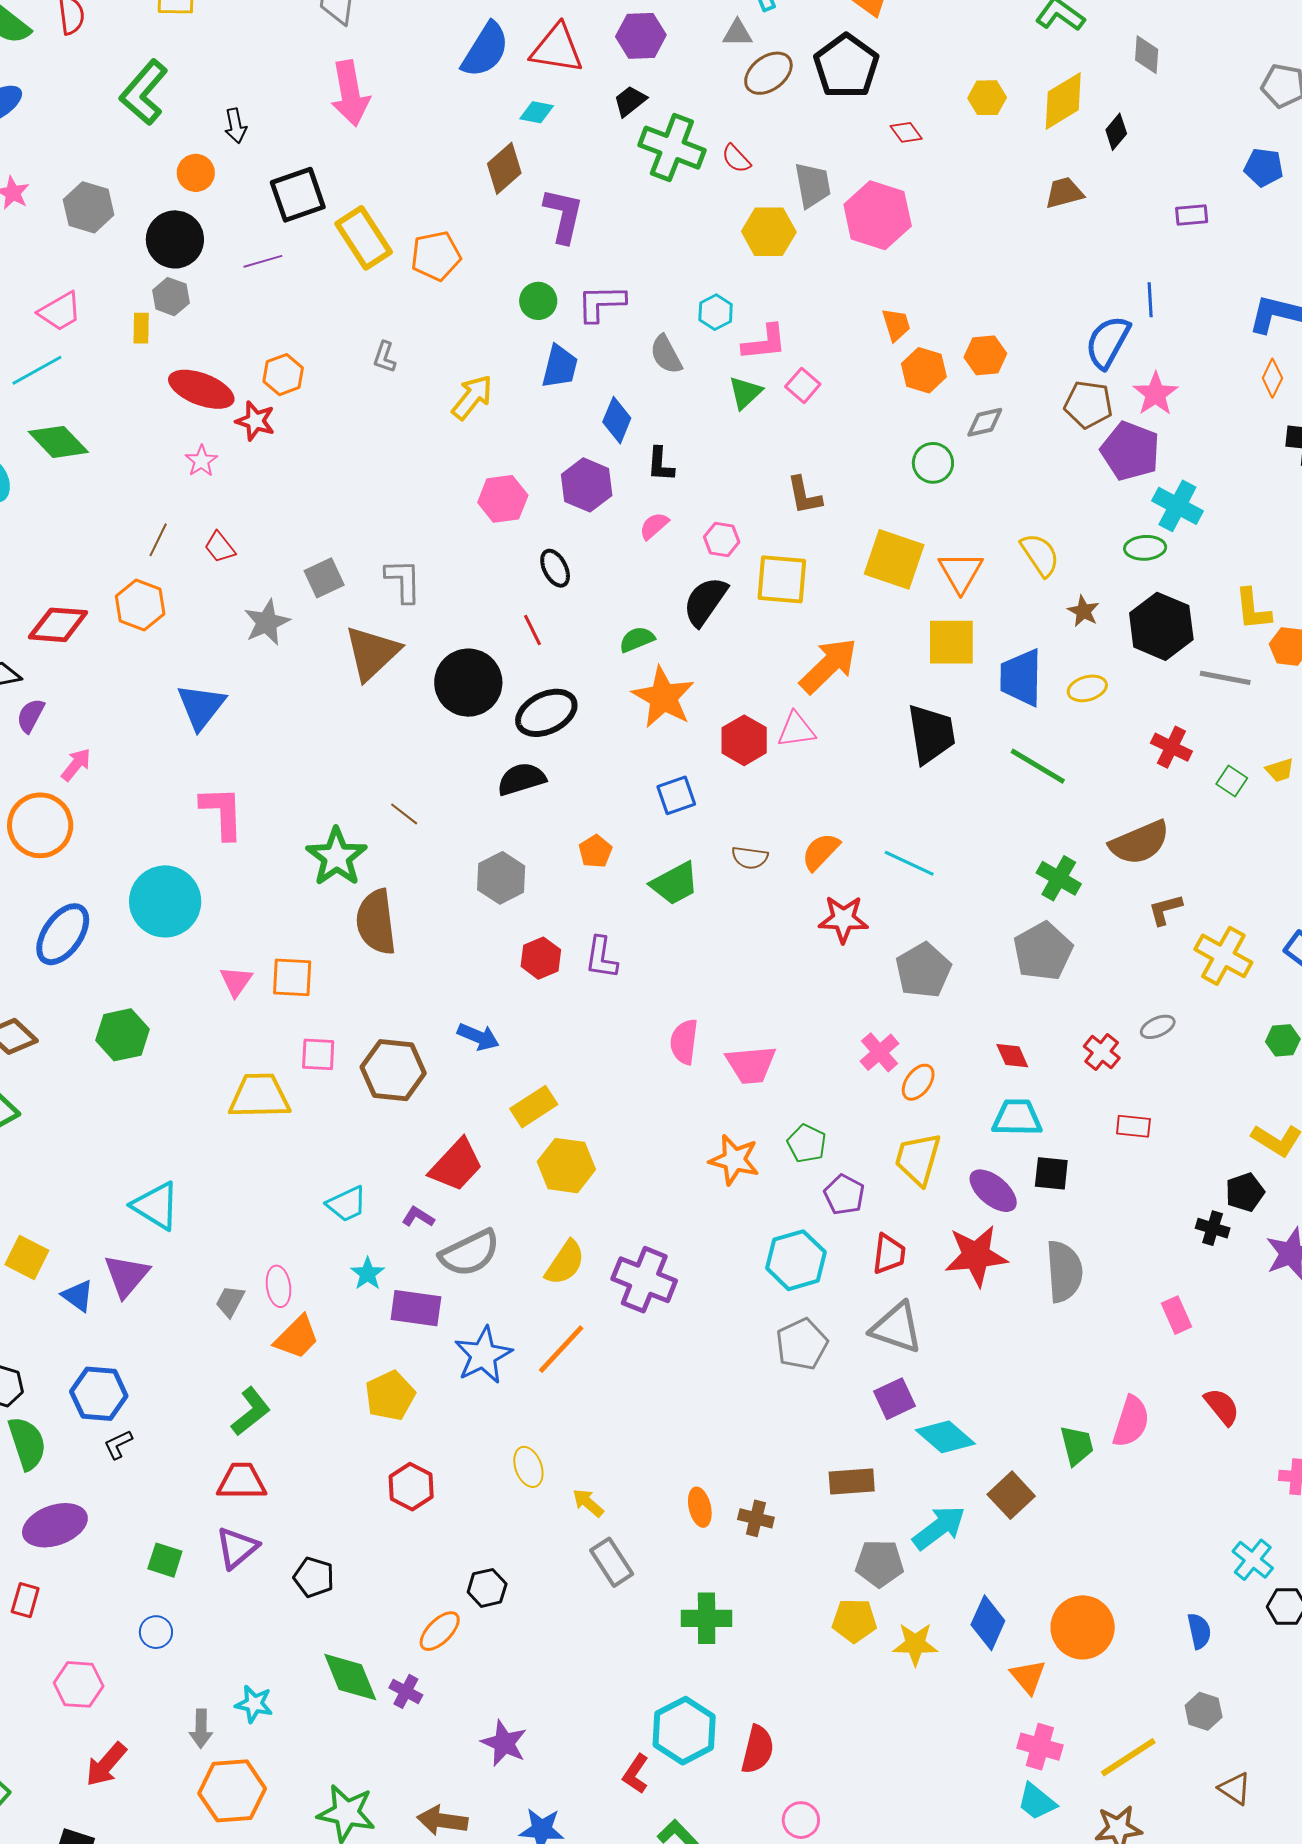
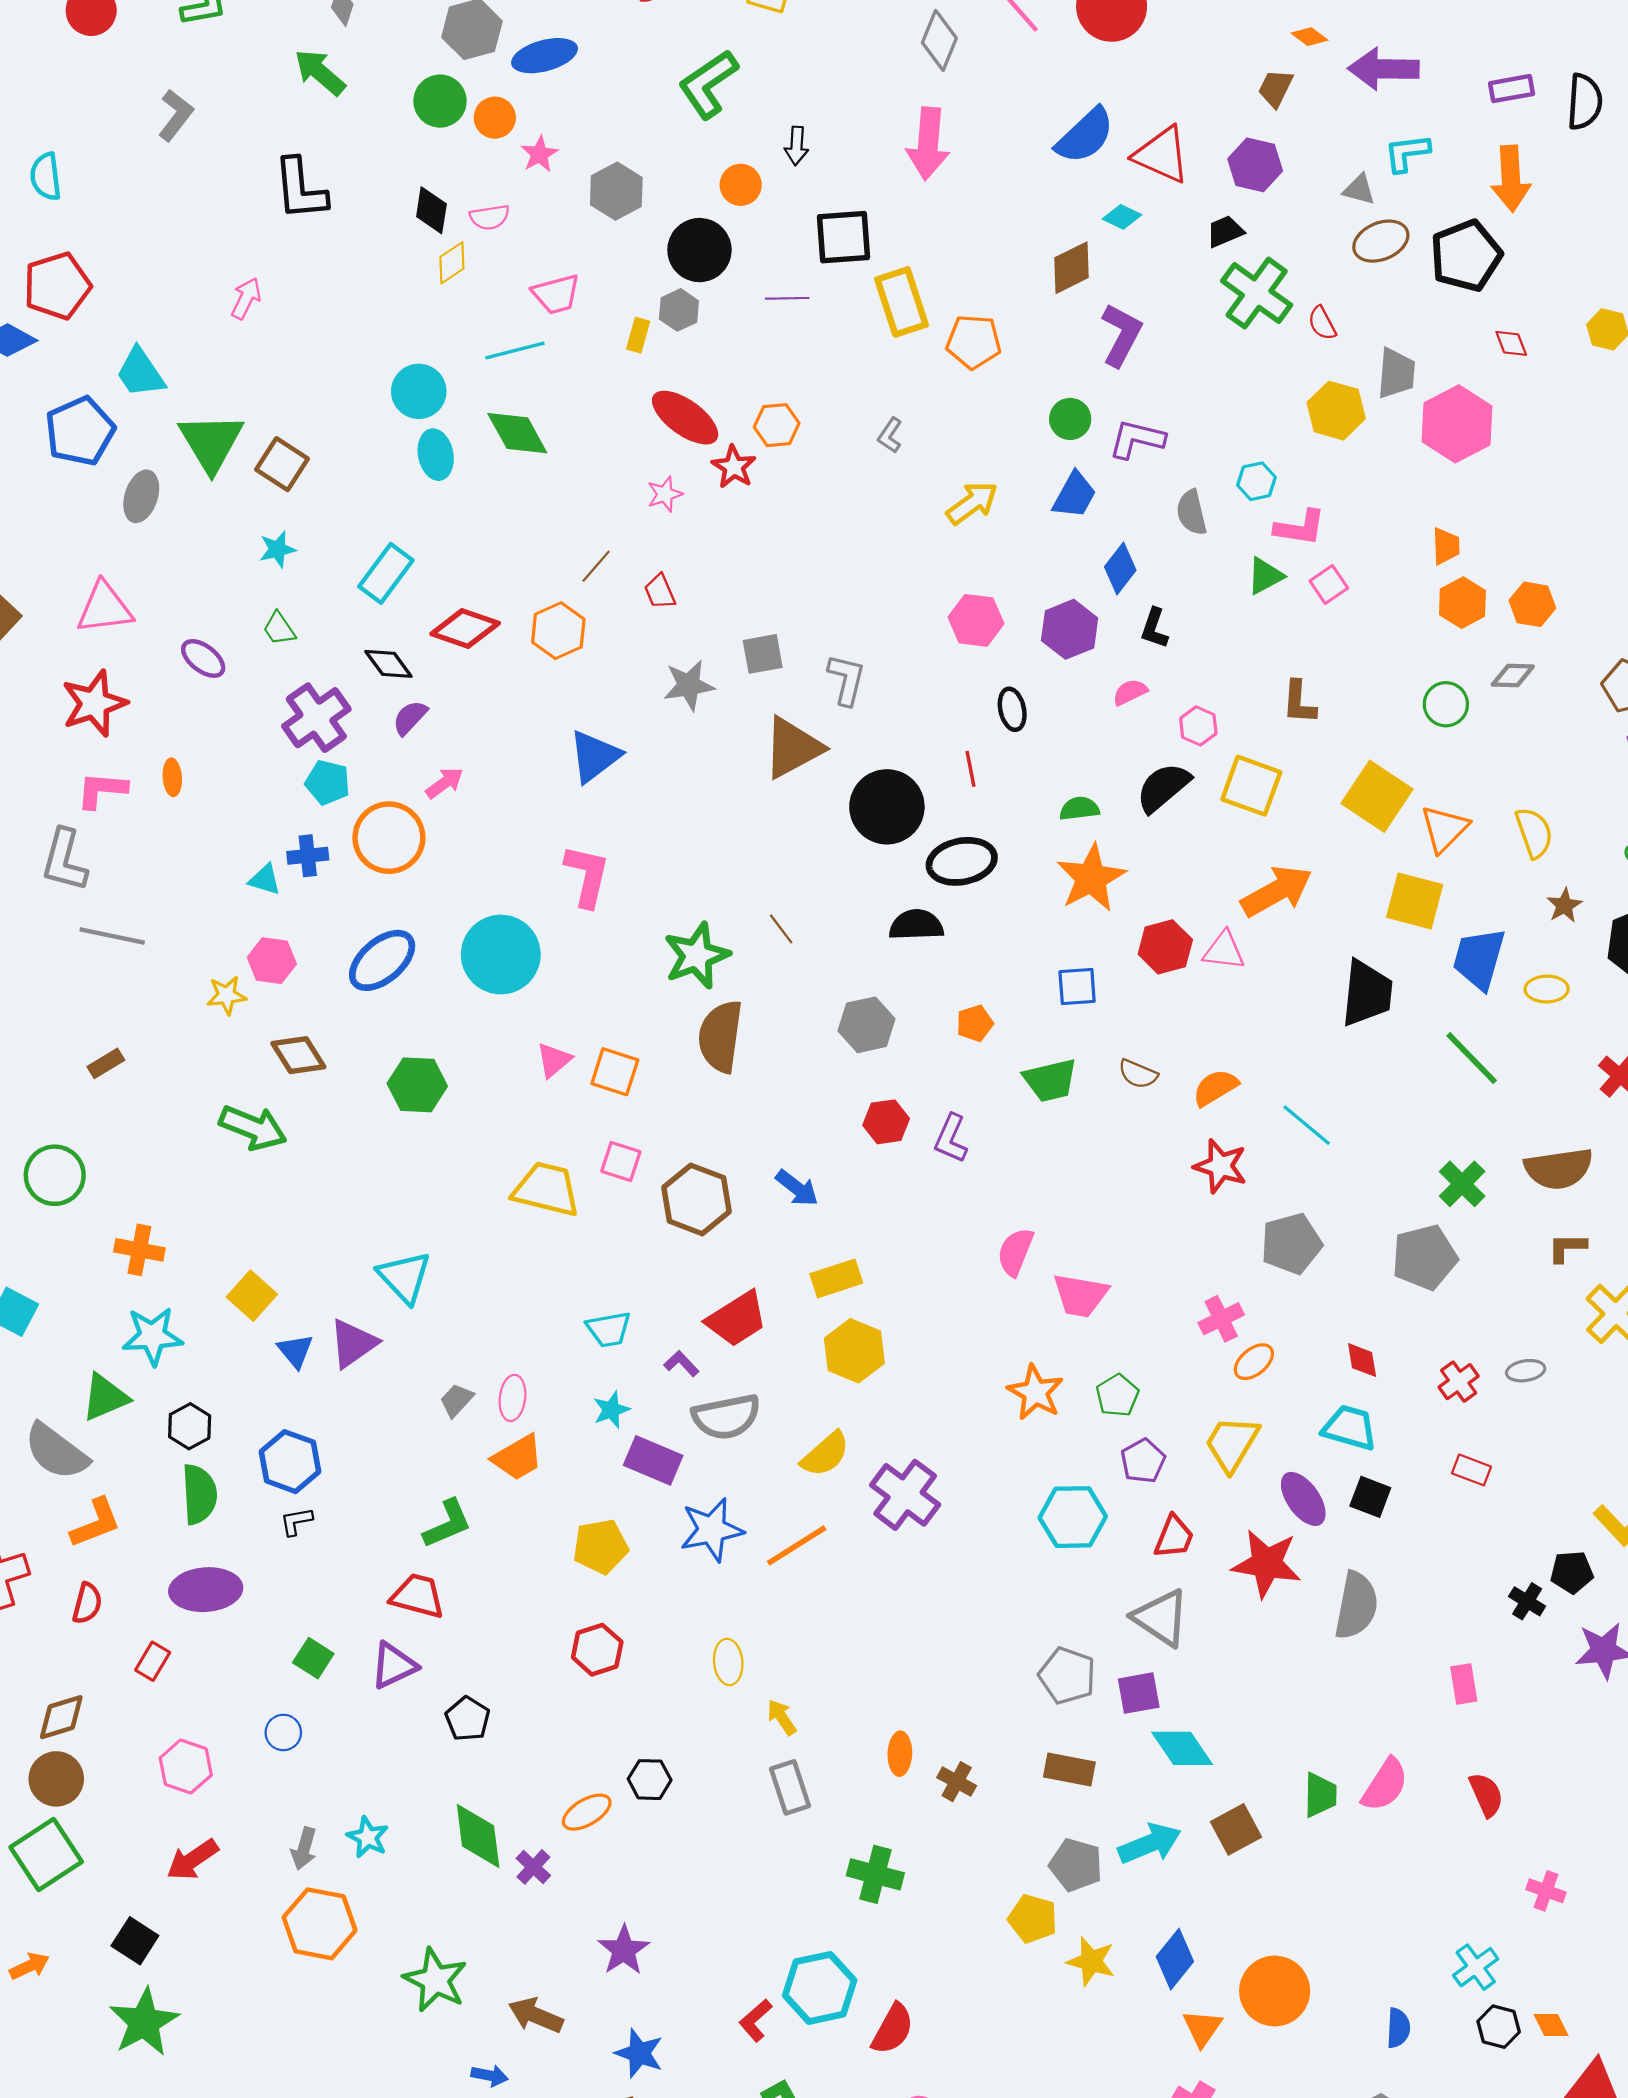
gray pentagon: (802, 1344) -> (1067, 1676), moved, turned 30

